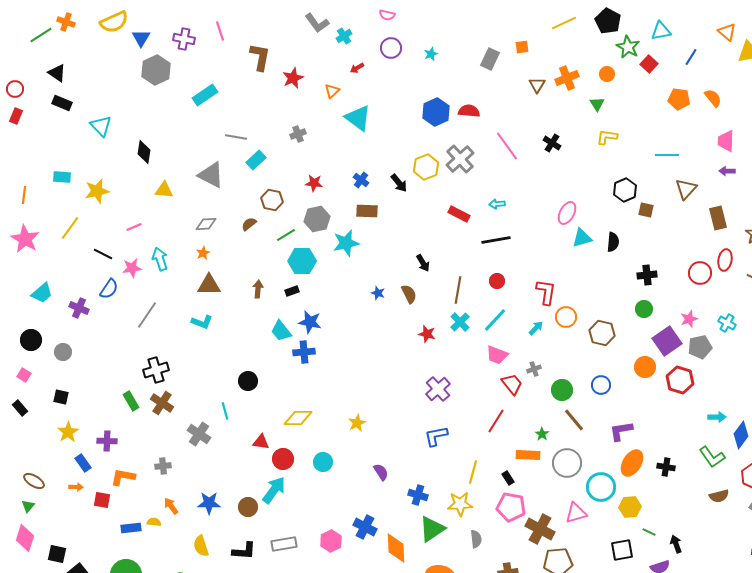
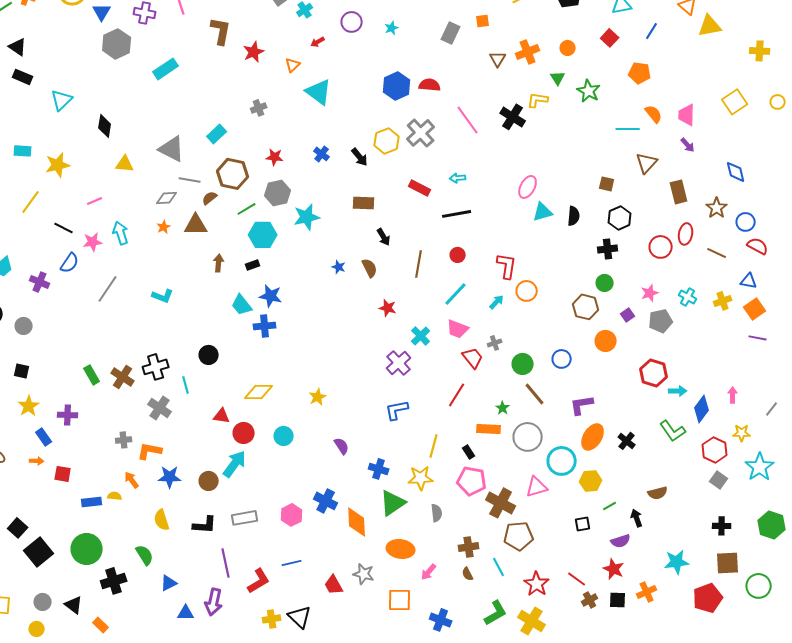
green star: (628, 47) -> (589, 91), moved
orange semicircle: (713, 98) -> (654, 114), moved
cyan triangle: (101, 126) -> (62, 100), turned 30
gray line: (236, 137) -> (190, 180), moved
yellow L-shape: (607, 137) -> (538, 100), moved
black cross: (552, 143) -> (513, 117), size x1.4
purple arrow: (727, 171) -> (688, 145), turned -133
black hexagon: (625, 190) -> (620, 218), moved
brown hexagon: (272, 200) -> (233, 174), size x1.4
brown rectangle: (367, 211) -> (364, 203), moved
brown triangle: (209, 285) -> (196, 225), moved
cyan cross: (460, 322) -> (421, 336), moved
brown hexagon: (602, 333) -> (586, 307), moved
purple square: (667, 341) -> (628, 315), size x0.5
black cross: (156, 370) -> (156, 367), moved
red hexagon: (680, 380) -> (654, 373), moved
black cross: (666, 467) -> (627, 441), turned 30
orange L-shape: (123, 477) -> (150, 451), moved
brown semicircle: (719, 496) -> (658, 493), moved
green line: (649, 532) -> (610, 506), turned -56
black square: (622, 550) -> (583, 524), size x0.7
black square: (57, 554) -> (18, 528), turned 30

